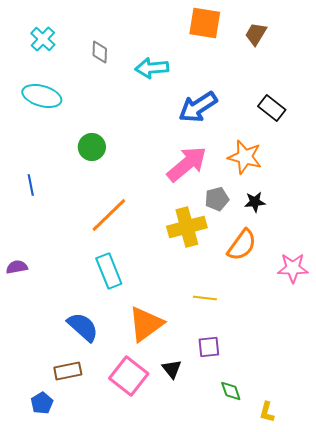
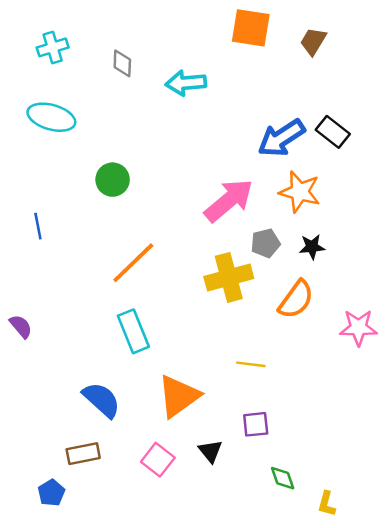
cyan cross: (43, 39) -> (53, 47), turned 30
blue arrow: (198, 107) -> (281, 138), moved
purple semicircle: (17, 267) -> (21, 326), turned 60
pink square: (129, 376) -> (158, 460), size x0.7

